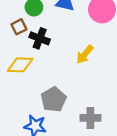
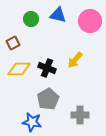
brown square: (19, 27) -> (13, 43), moved
black cross: (40, 38) -> (47, 68), moved

